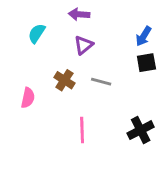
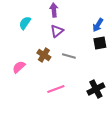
purple arrow: (79, 14) -> (54, 10), turned 80
pink semicircle: (28, 98) -> (19, 67), turned -144
pink line: (82, 130) -> (56, 89), turned 72

